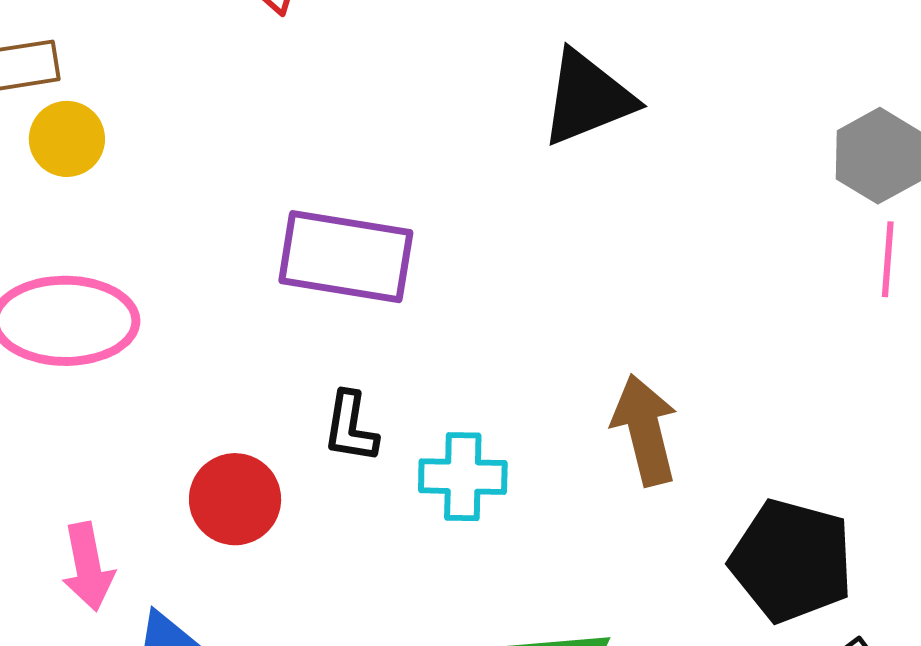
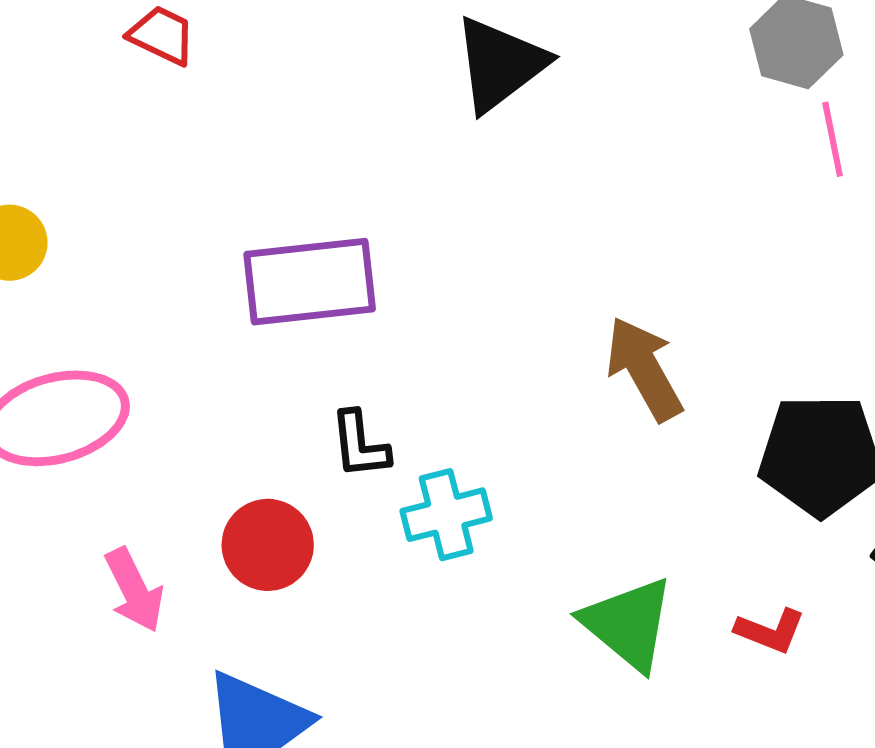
cyan cross: (463, 477) -> (446, 515), moved
pink arrow: (88, 567) -> (134, 590), moved

